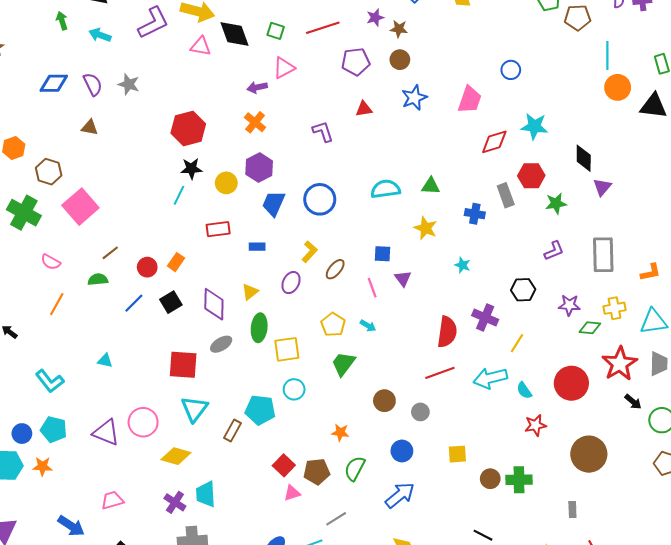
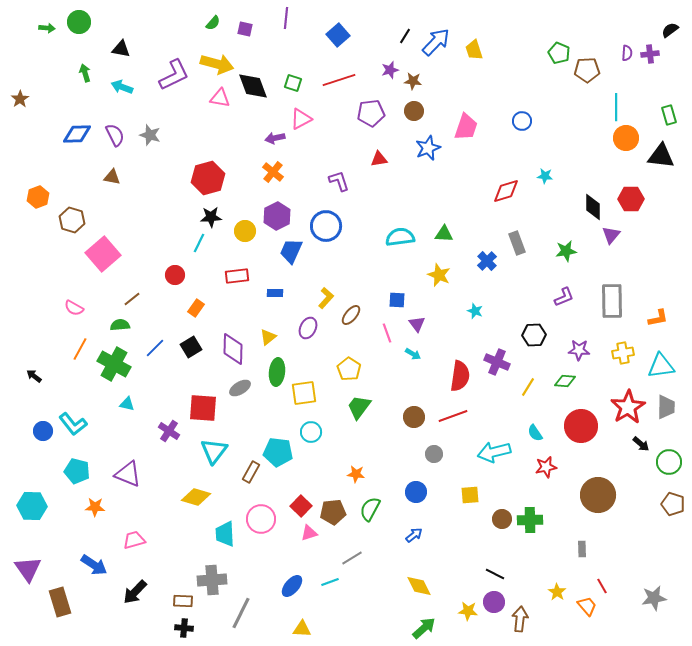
pink trapezoid: (470, 100) -> (466, 127), moved
cyan star: (534, 126) -> (545, 176), size x0.6
red hexagon: (531, 176) -> (631, 199), moved
blue circle: (320, 199) -> (326, 226), moved
green cross: (24, 213) -> (114, 364), moved
blue cross: (475, 214) -> (487, 261), turned 36
red circle: (147, 267) -> (175, 275), moved
cyan arrow: (368, 326) -> (413, 354), moved
green diamond: (590, 328) -> (565, 381), moved
cyan arrow: (490, 378) -> (494, 452), moved
brown circle: (384, 401) -> (414, 417), moved
pink circle: (143, 422) -> (261, 519), moved
blue circle: (22, 434) -> (43, 431), moved
orange star: (42, 466) -> (95, 507), moved
blue arrow: (400, 495) -> (414, 535), size x0.6
purple cross: (175, 502) -> (169, 431), moved

